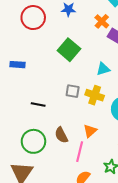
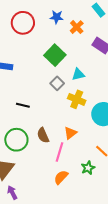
orange cross: (102, 21) -> (77, 27), moved
cyan triangle: (103, 69) -> (78, 74), moved
gray square: (73, 91) -> (57, 83), moved, turned 32

